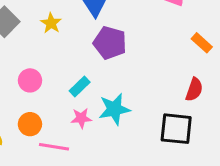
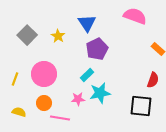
purple pentagon: (110, 43) -> (97, 49), turned 30
pink circle: (30, 80) -> (44, 74), size x1.6
cyan rectangle: (80, 86) -> (87, 75), moved

